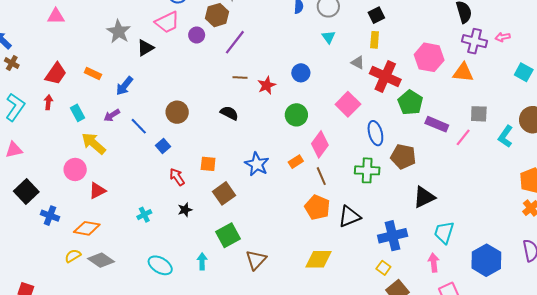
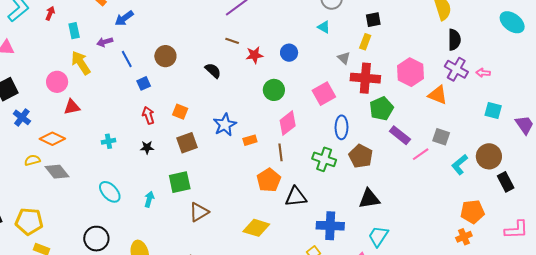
cyan triangle: (329, 37) -> (324, 27), turned -40
cyan square: (524, 72) -> (493, 111), turned -30
red cross: (385, 76) -> (365, 78), turned -36
orange rectangle: (296, 162) -> (250, 140), moved

